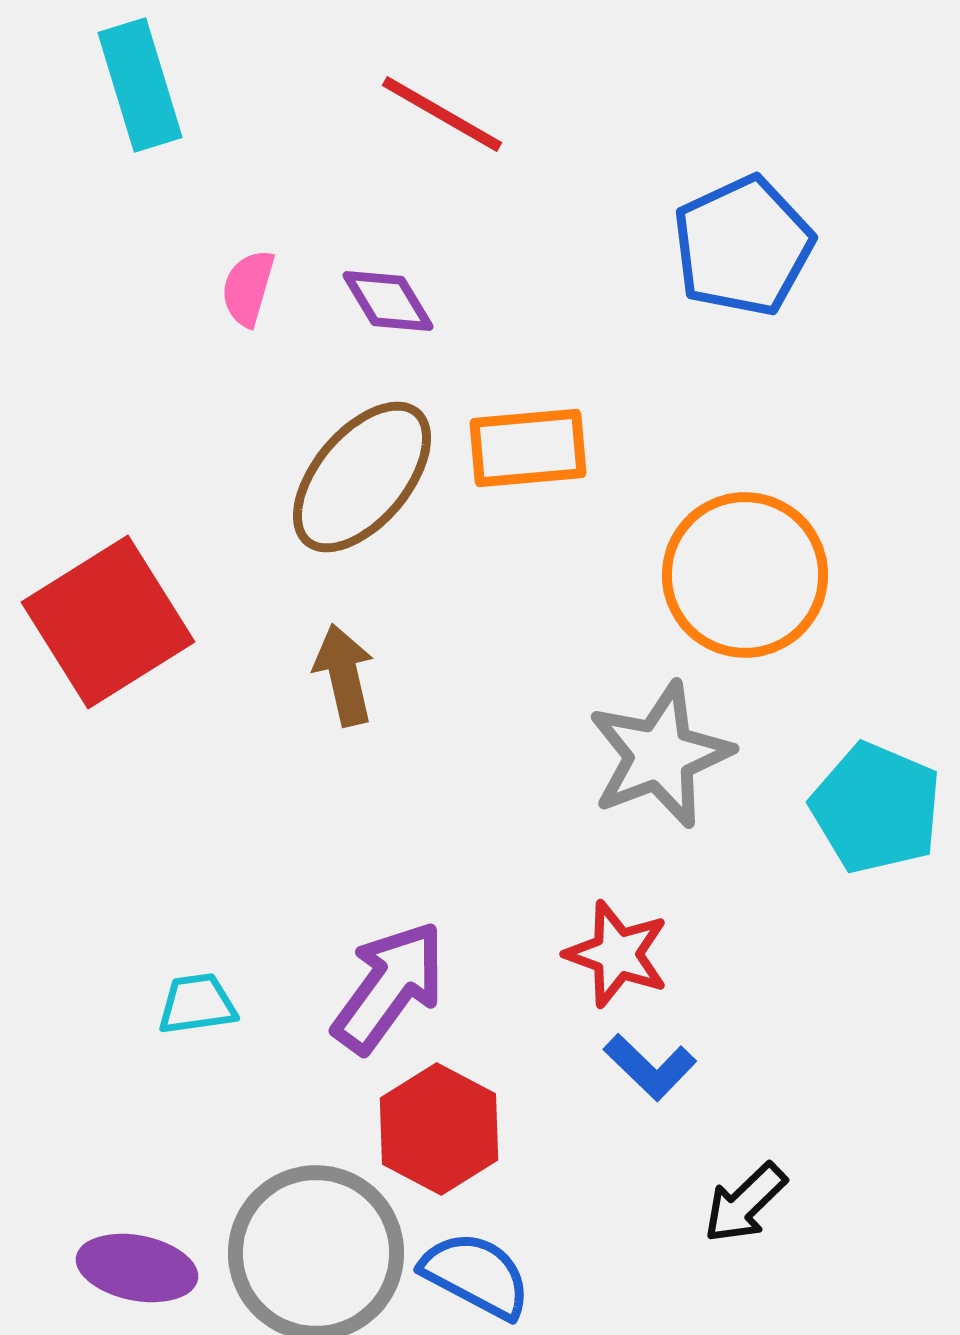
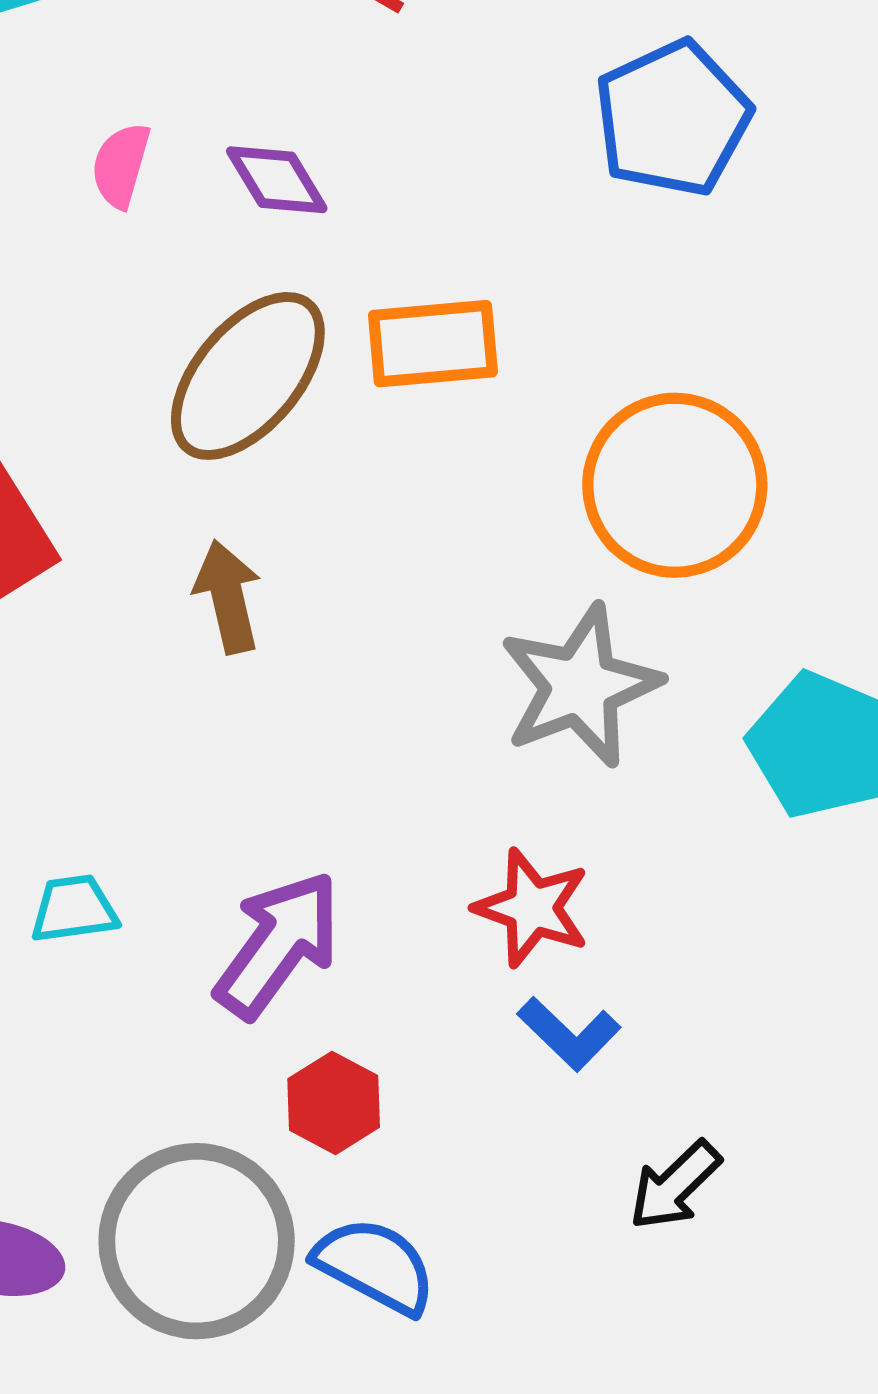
cyan trapezoid: (197, 1004) -> (74, 909), moved
red hexagon: (439, 1129) -> (334, 1103), size x0.7

